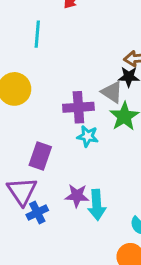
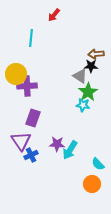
purple cross: (78, 107) -> (27, 86), moved
cyan star: (88, 136) -> (83, 105), moved
cyan arrow: (97, 205) -> (70, 150), turned 36

